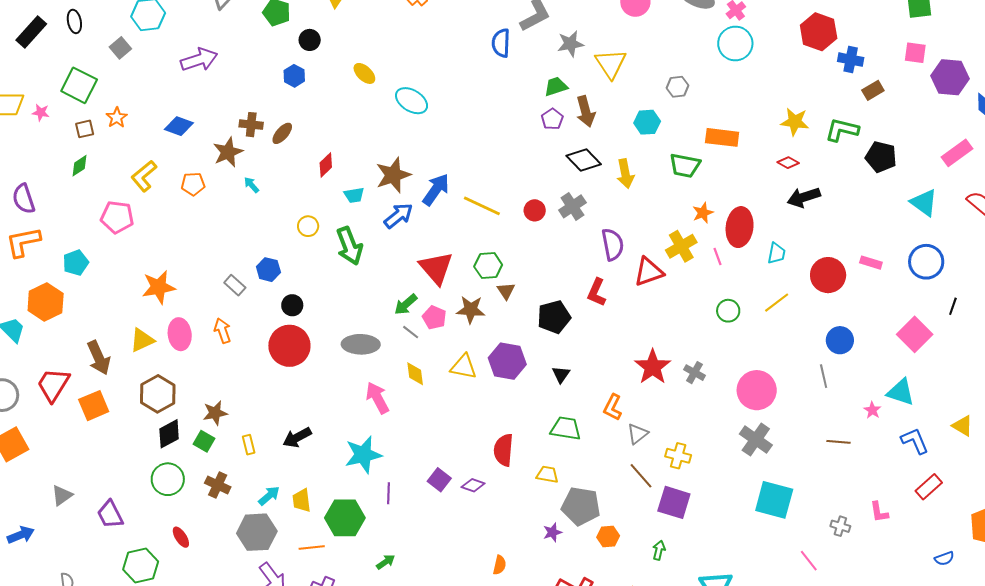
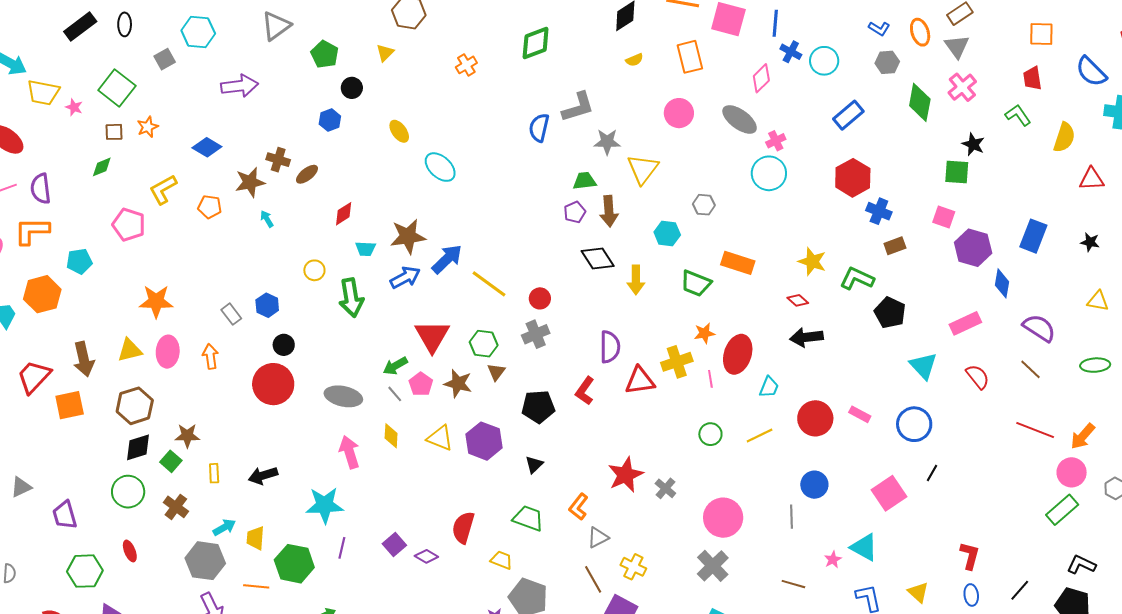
gray cross: (572, 206) -> (536, 334), moved

